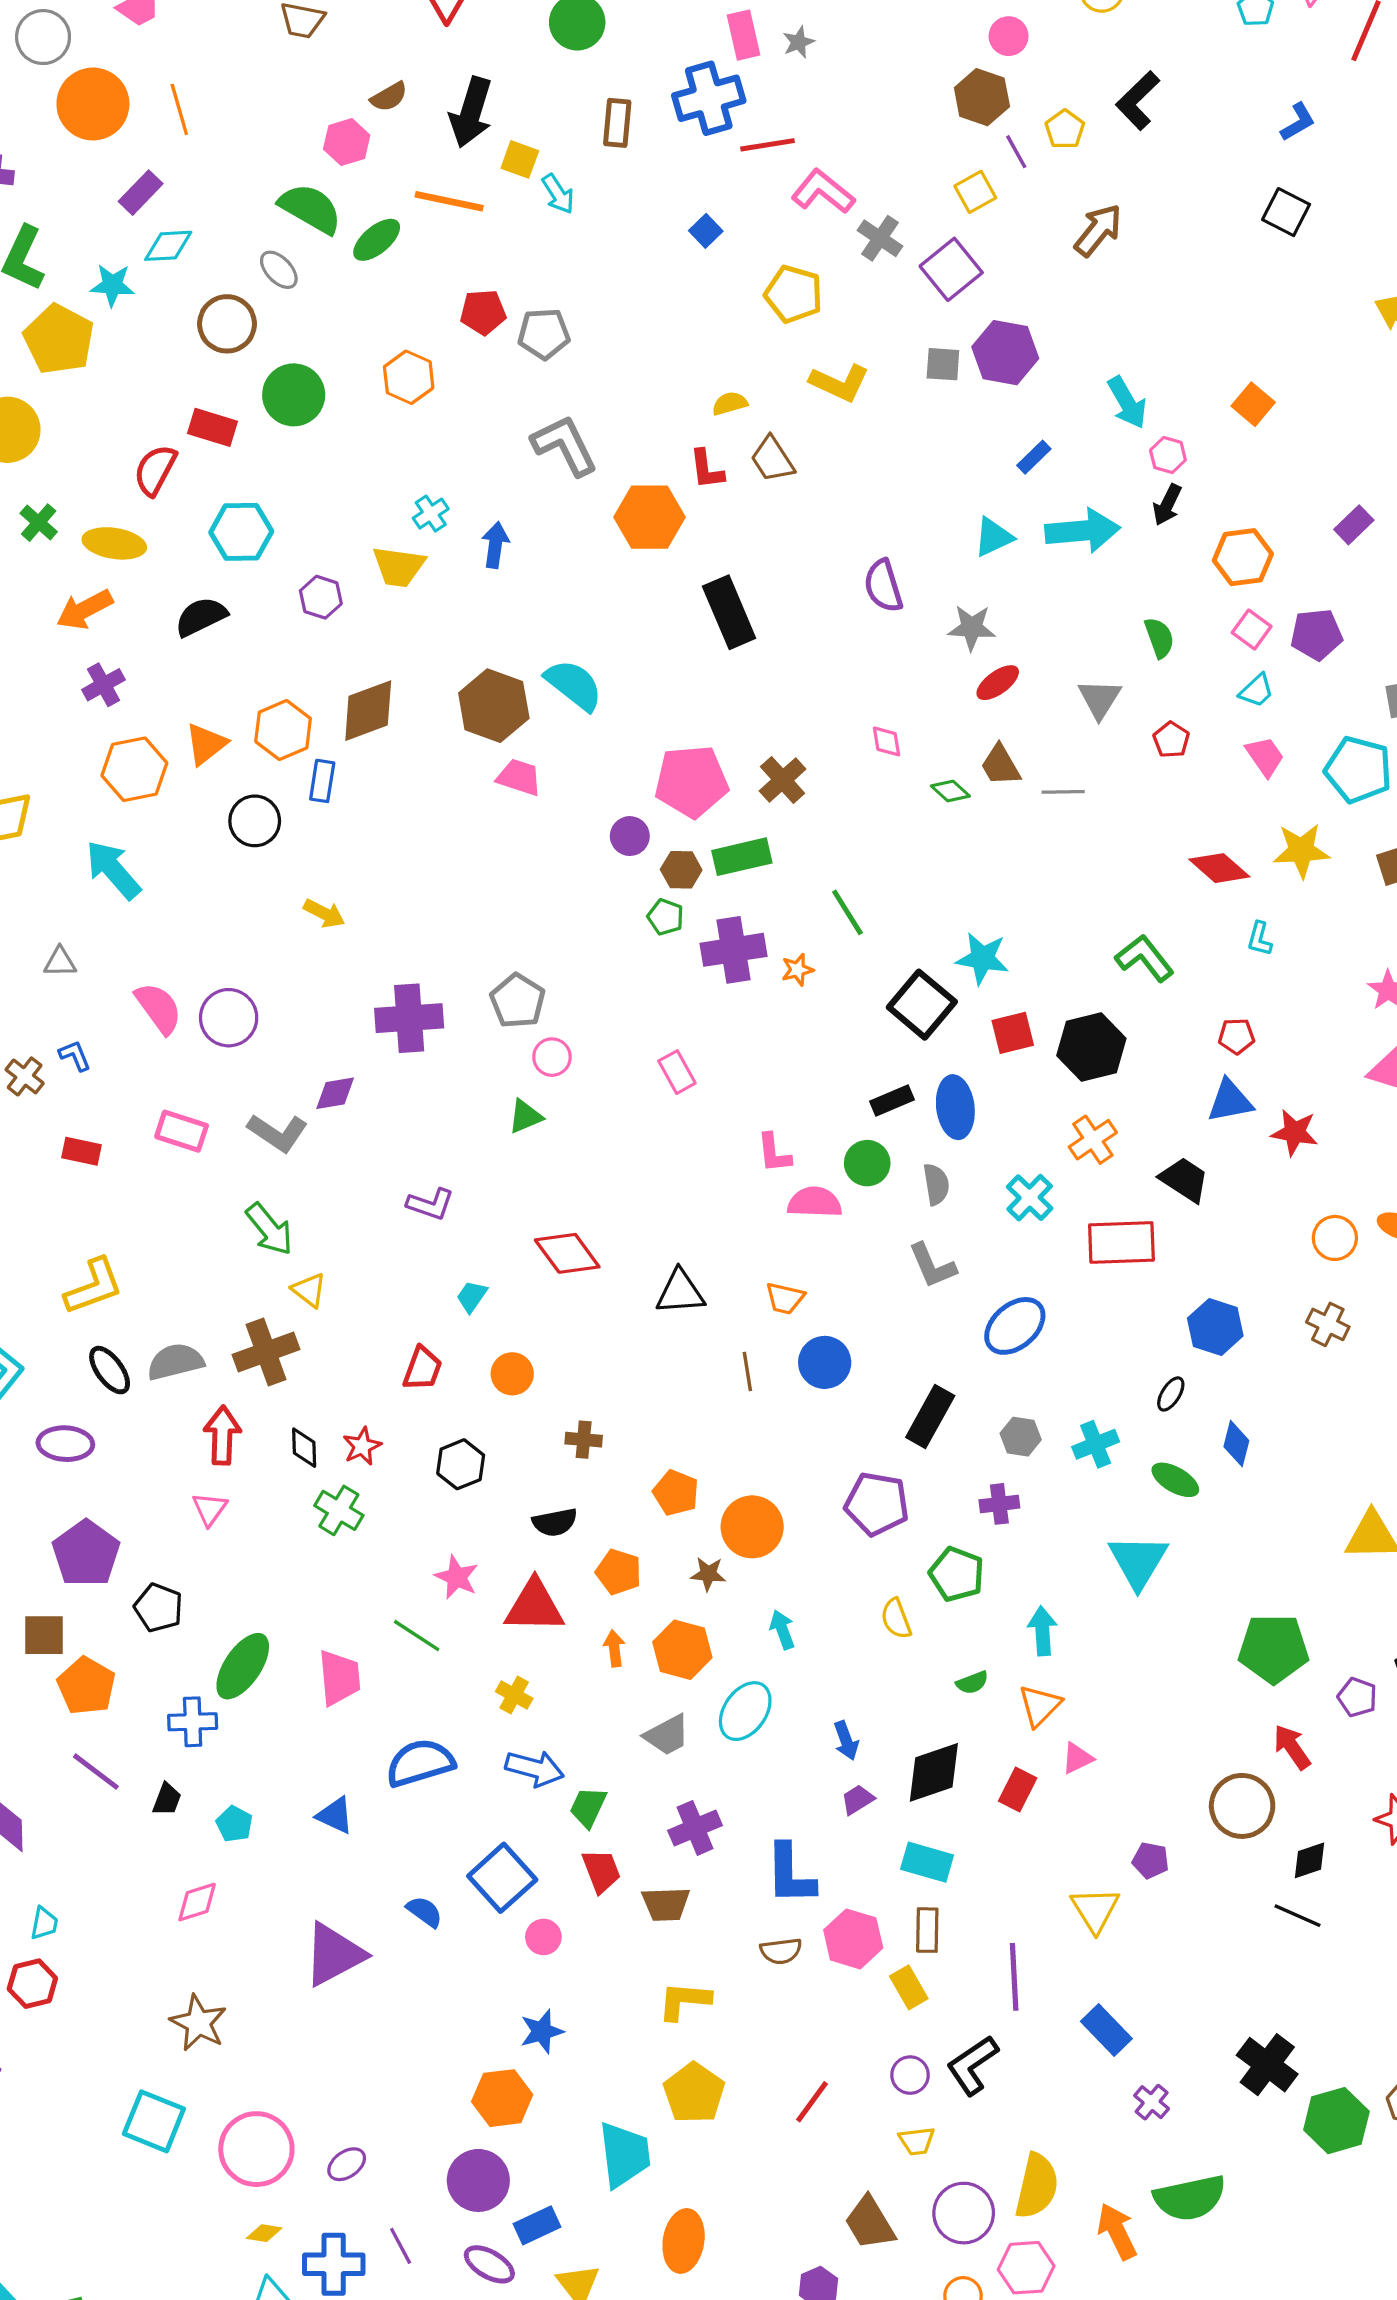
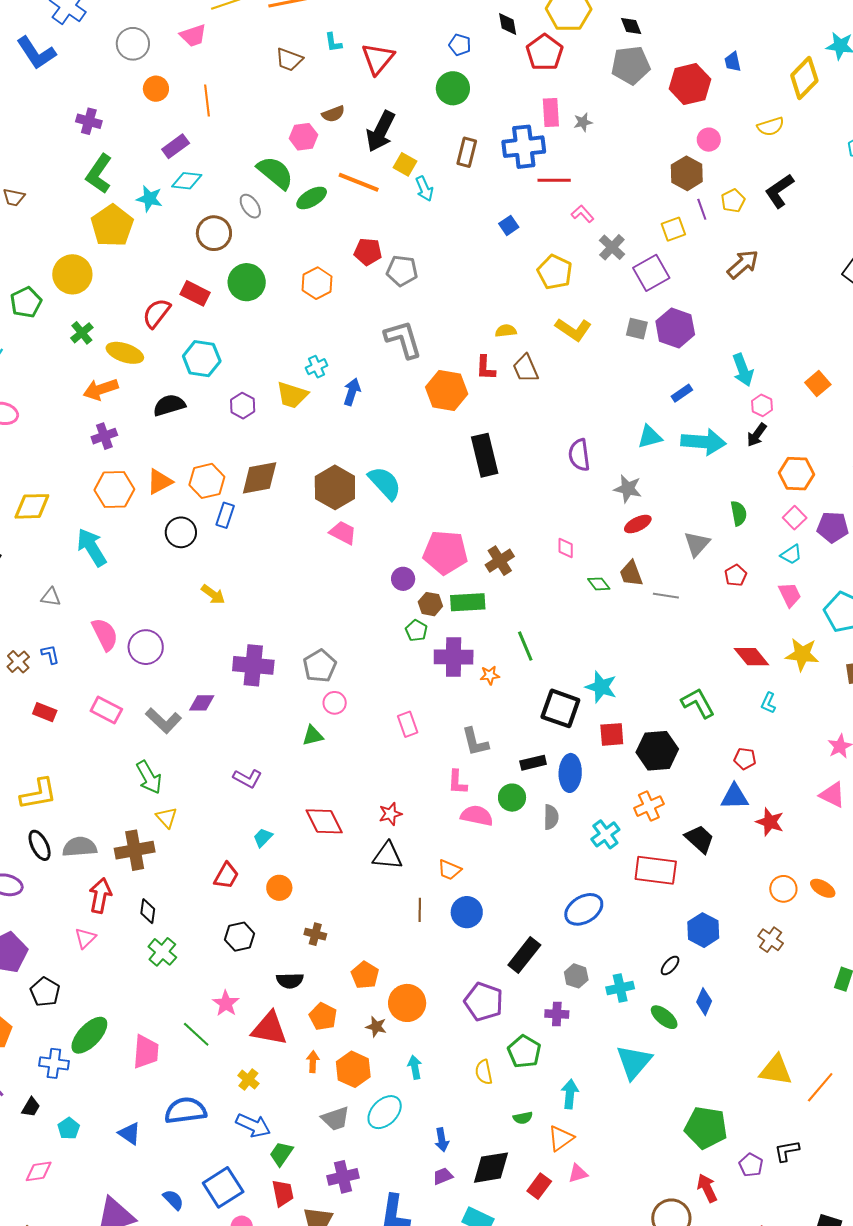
orange circle: (93, 104) -> (156, 89), size x0.6
pink L-shape: (823, 192) -> (583, 214), size x0.6
black square: (922, 1005) -> (560, 708), turned -30
gray L-shape: (932, 1266) -> (475, 742), moved
red star: (362, 1446) -> (390, 814), moved

